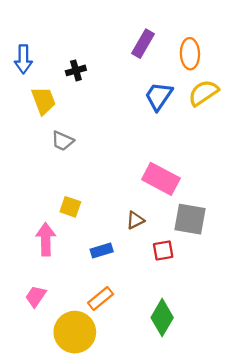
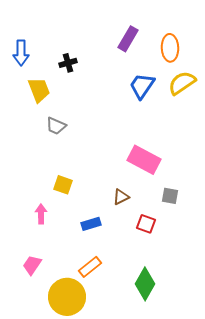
gray square: (190, 219) -> (170, 196), size x0.6
pink arrow: (46, 239) -> (41, 214), size x0.7
red square: (163, 250) -> (146, 224), turned 30

